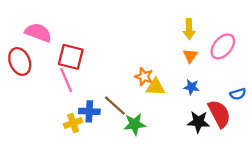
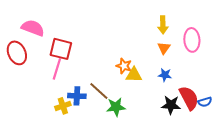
pink ellipse: (223, 46) -> (192, 40), turned -45
pink line: (66, 80) -> (57, 69), turned 40
blue semicircle: (238, 94) -> (205, 102), moved

